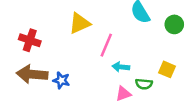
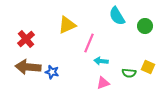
red cross: (30, 40) -> (26, 39), turned 30
yellow square: (167, 69) -> (148, 67), moved
green semicircle: (144, 84) -> (129, 73), moved

